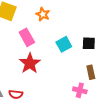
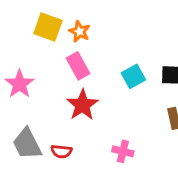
orange star: (43, 14) -> (79, 31), moved
pink cross: (80, 90) -> (123, 151), moved

